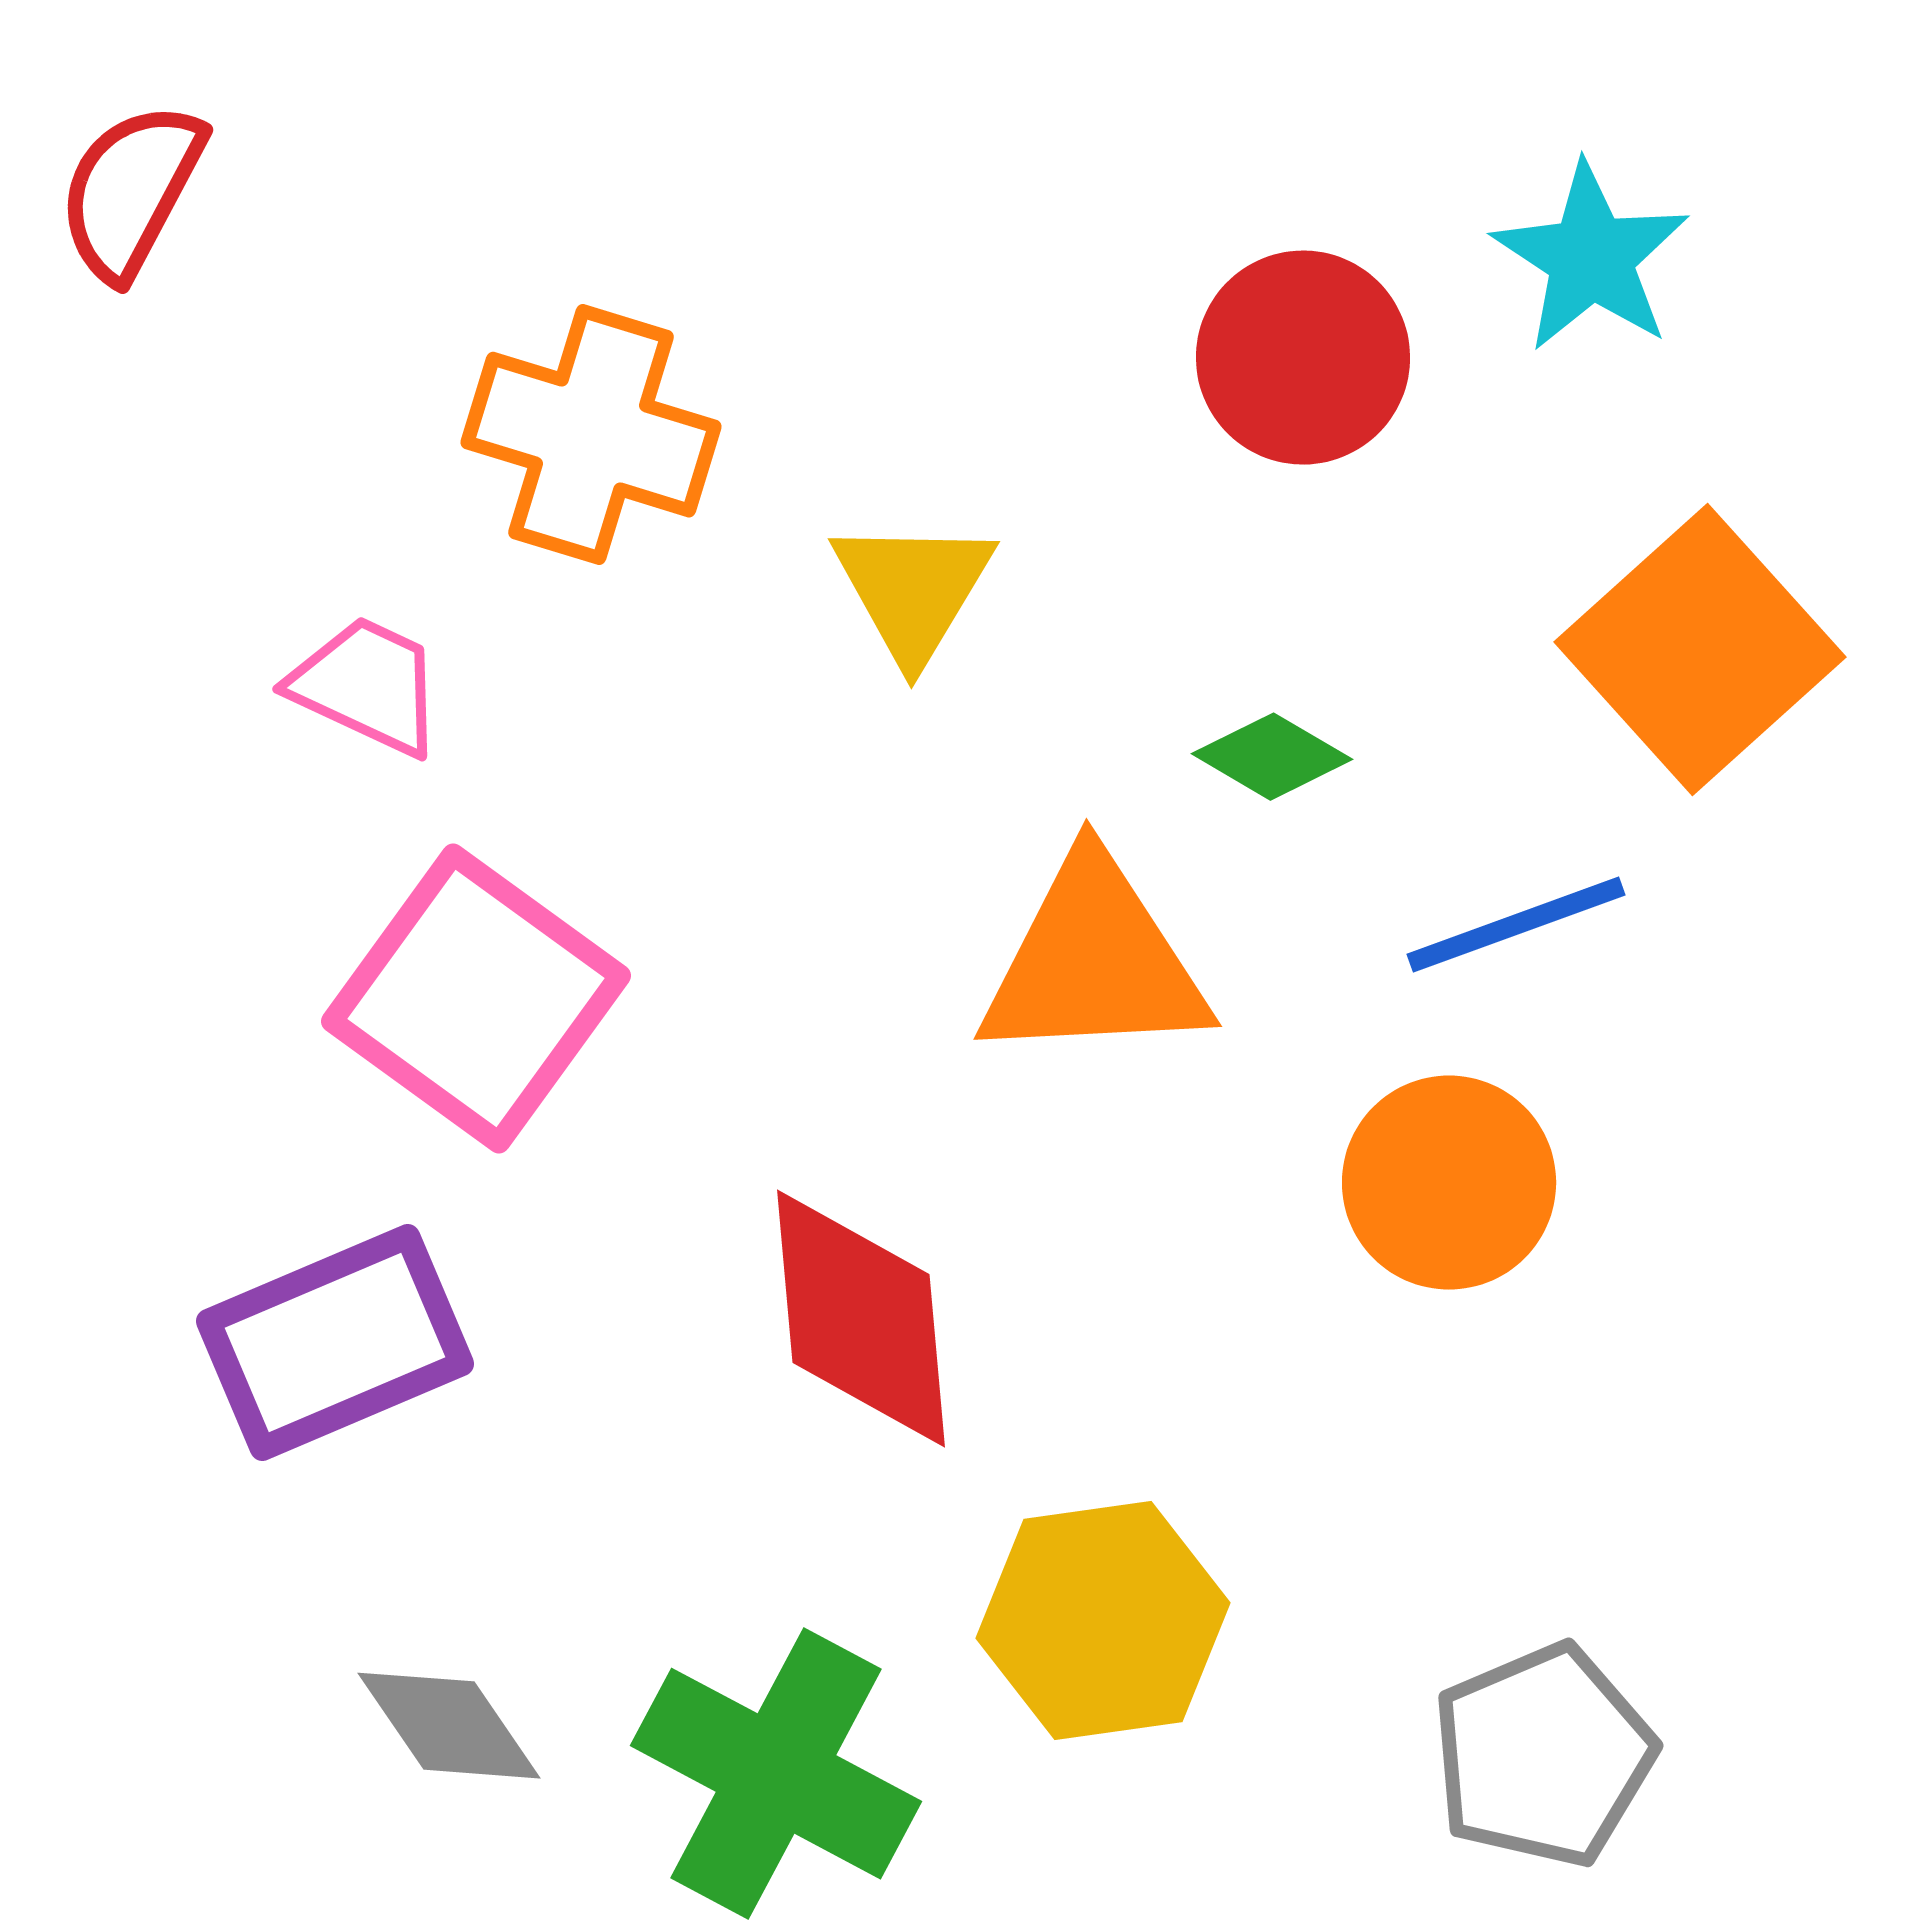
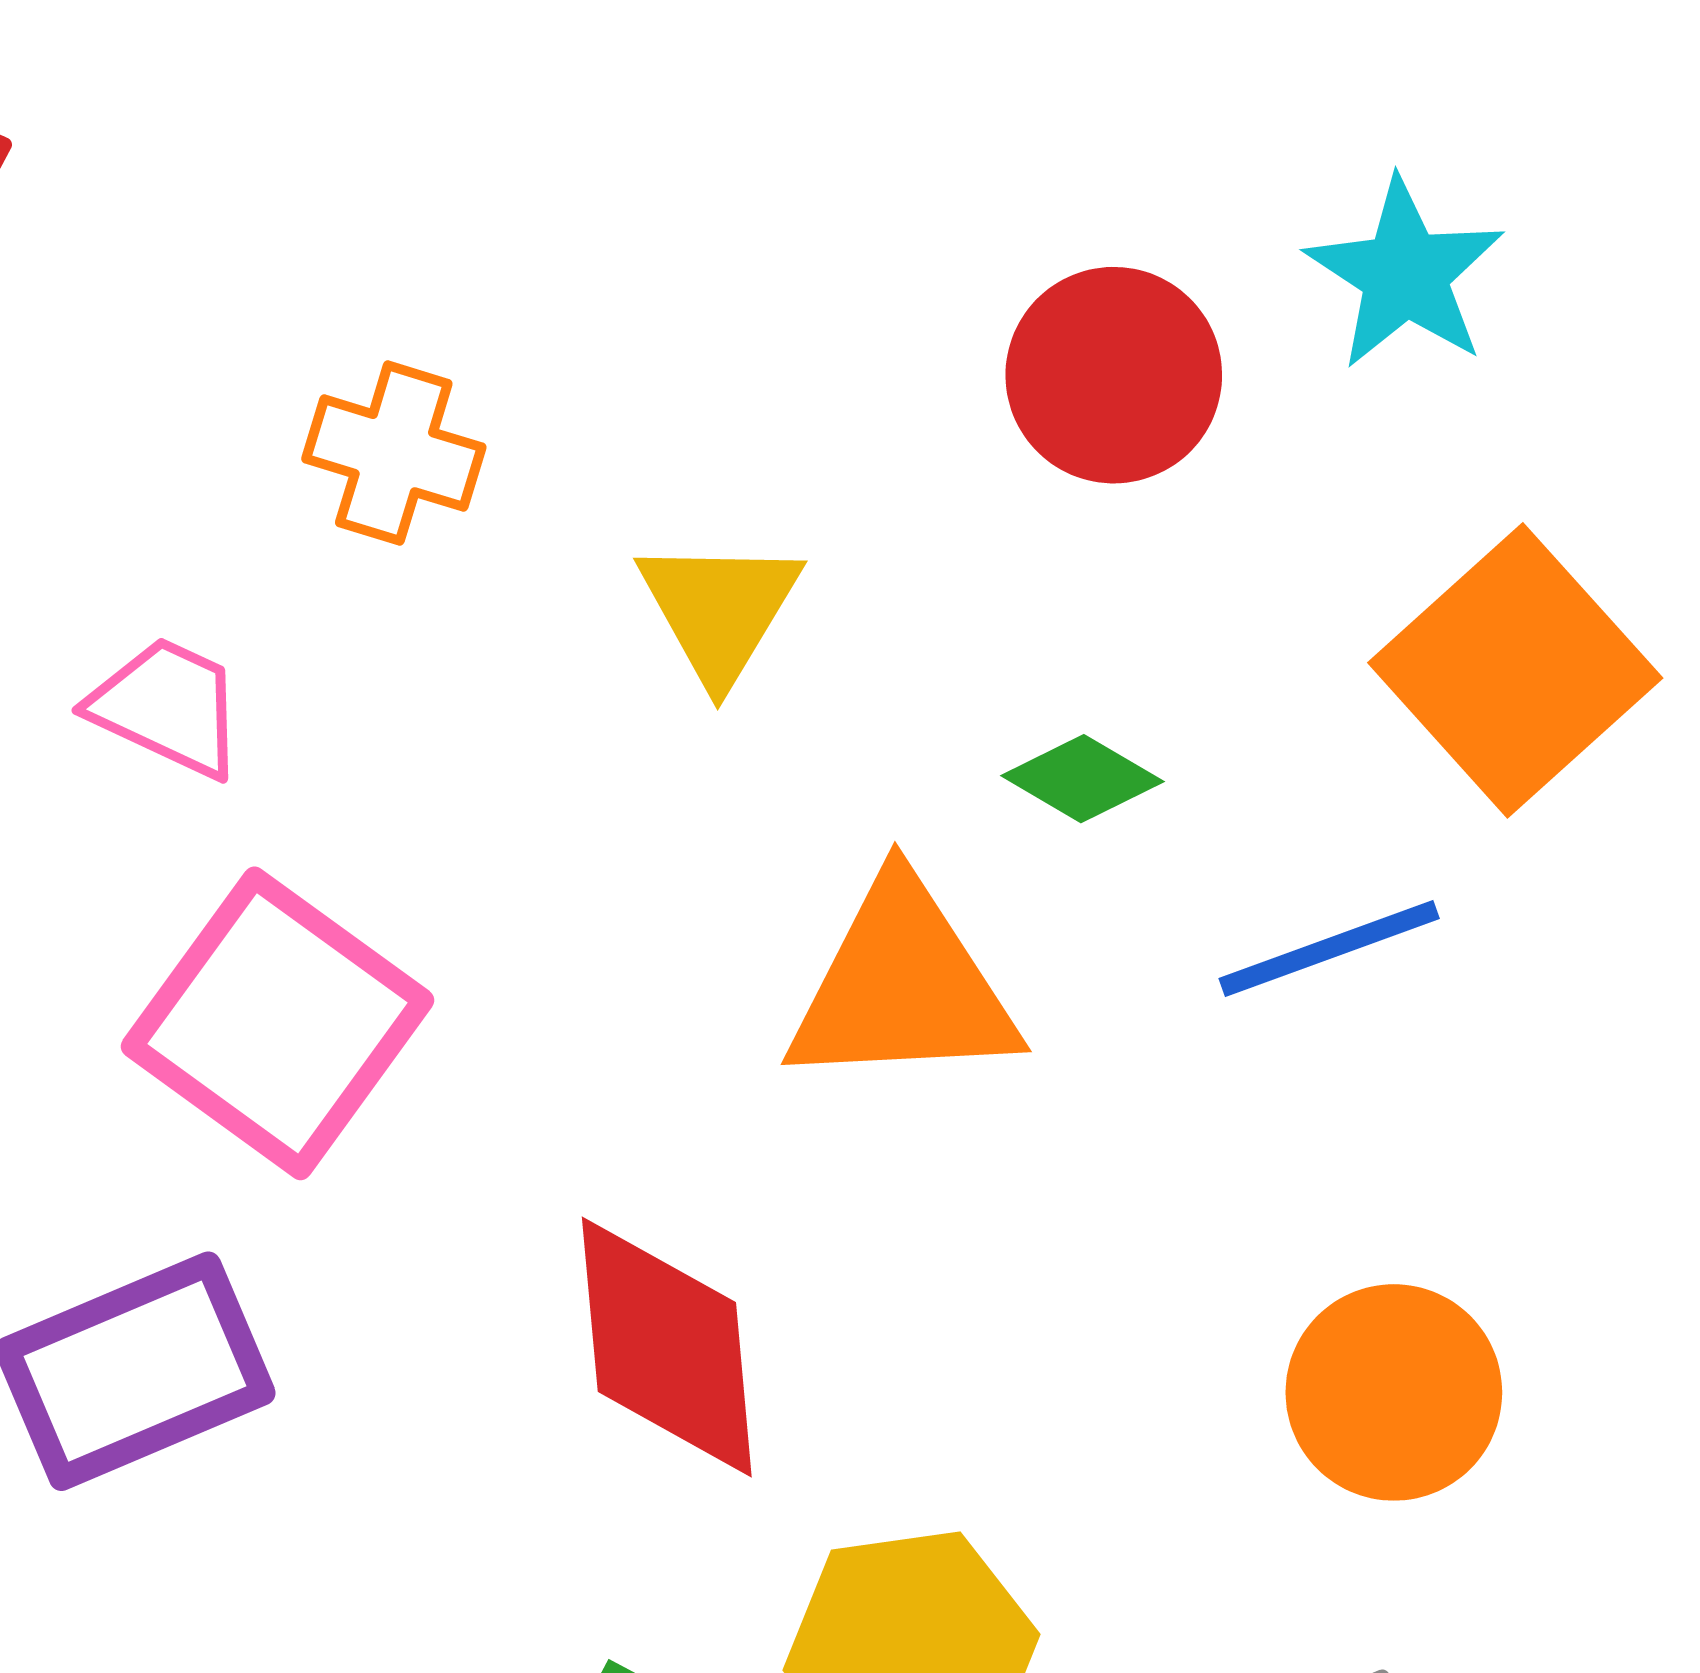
orange cross: (591, 435) -> (394, 453), size x0.7
orange circle: (1449, 1183) -> (1394, 1392), moved

